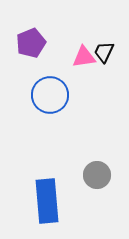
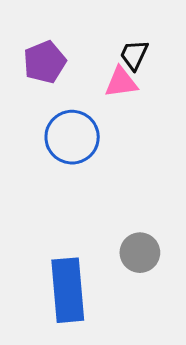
black trapezoid: (104, 52) -> (134, 55), moved

